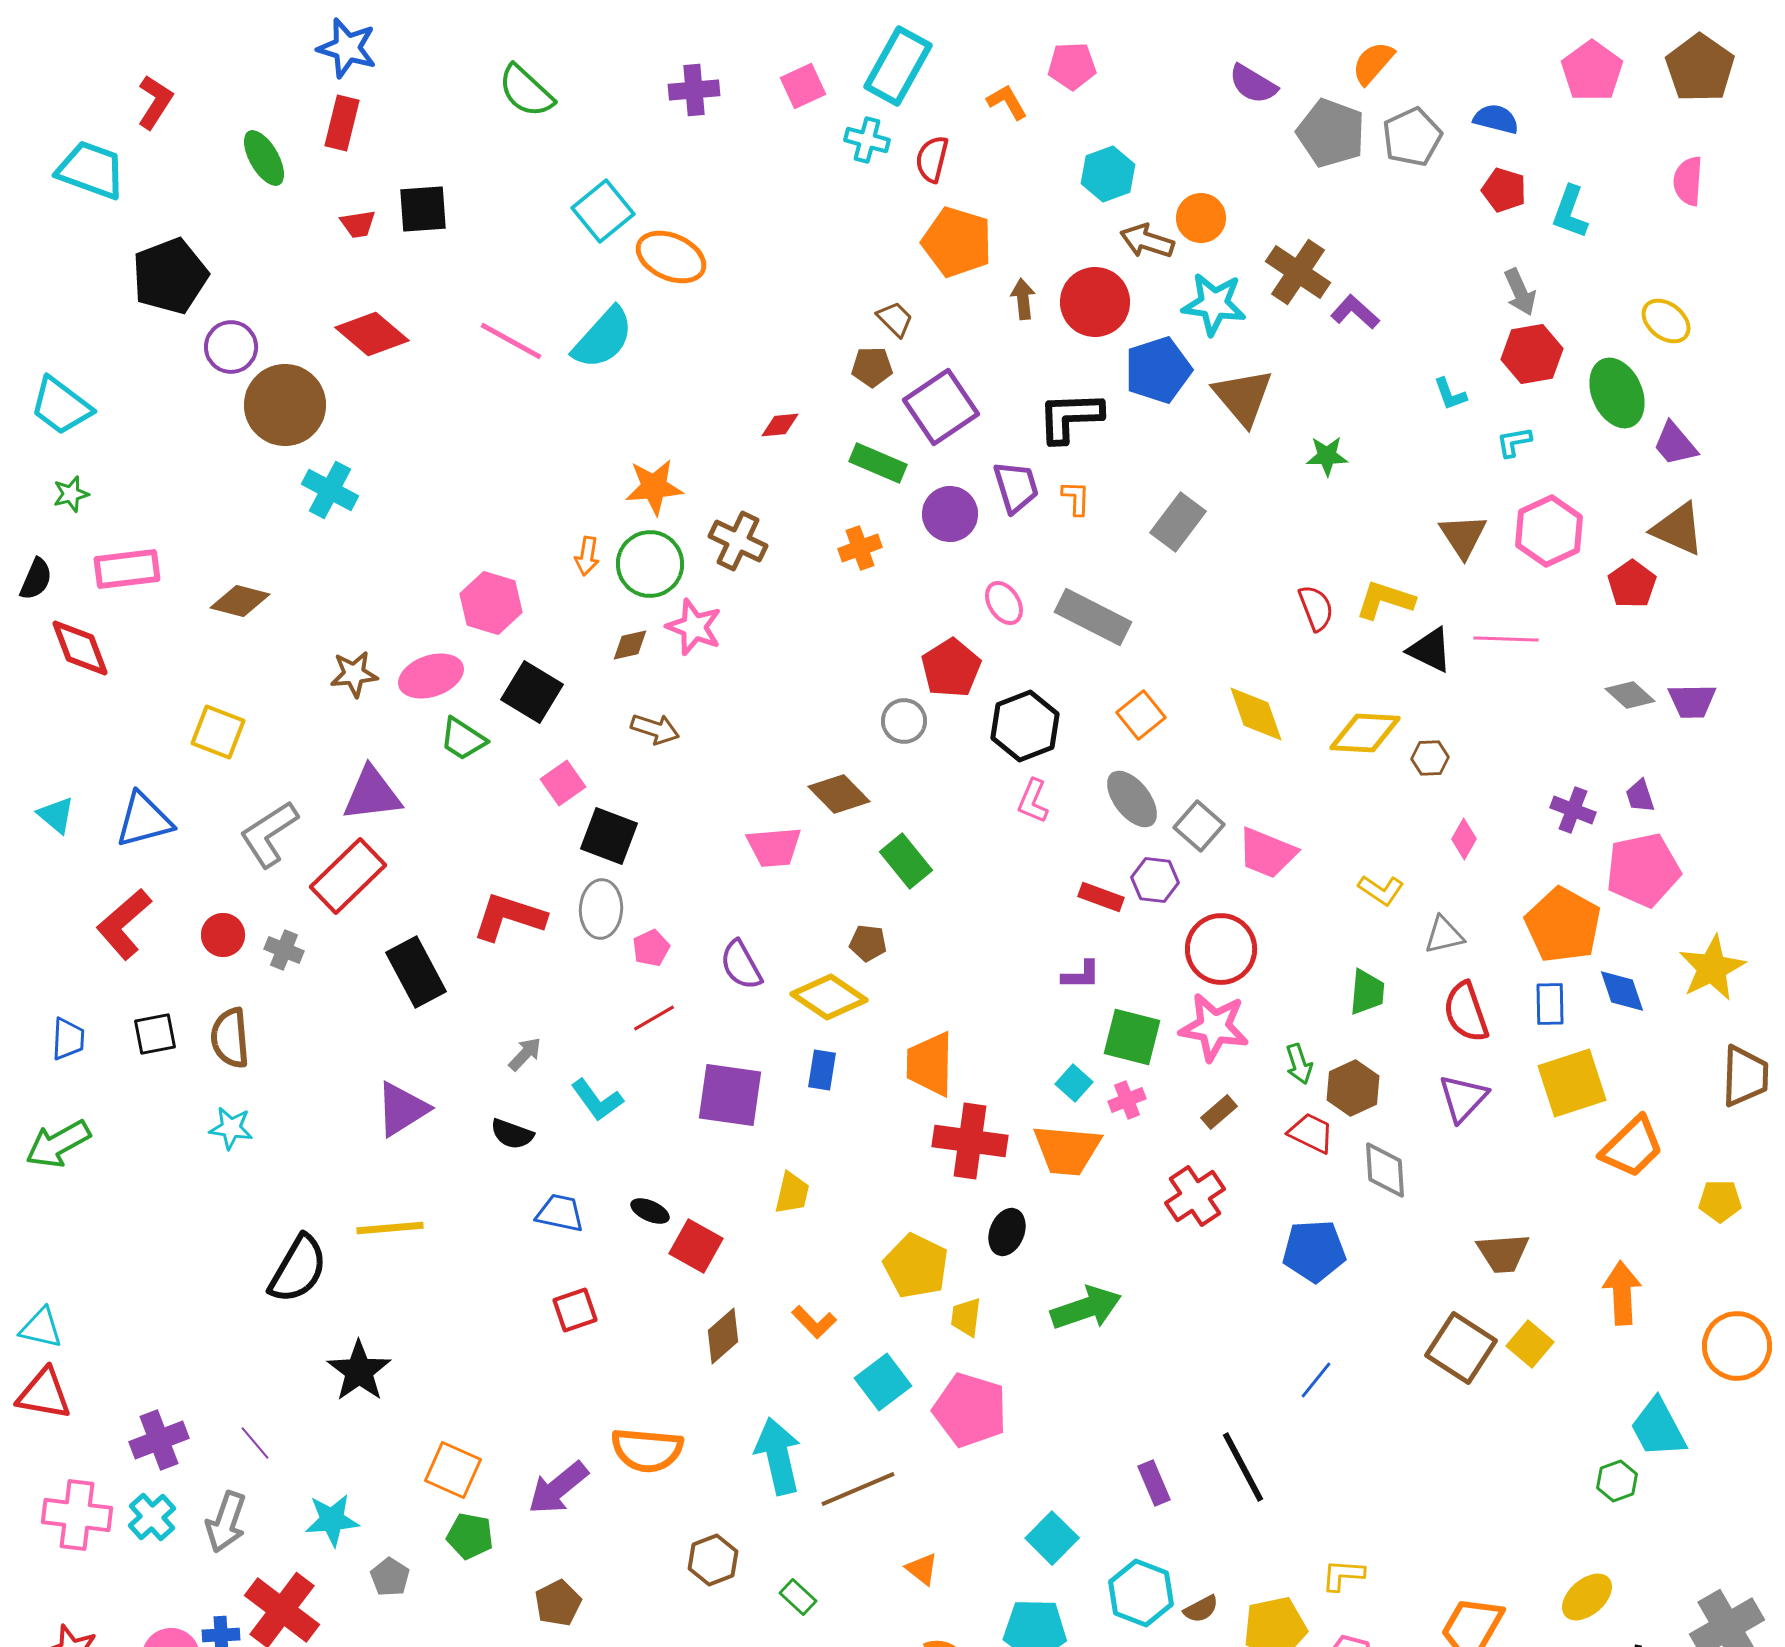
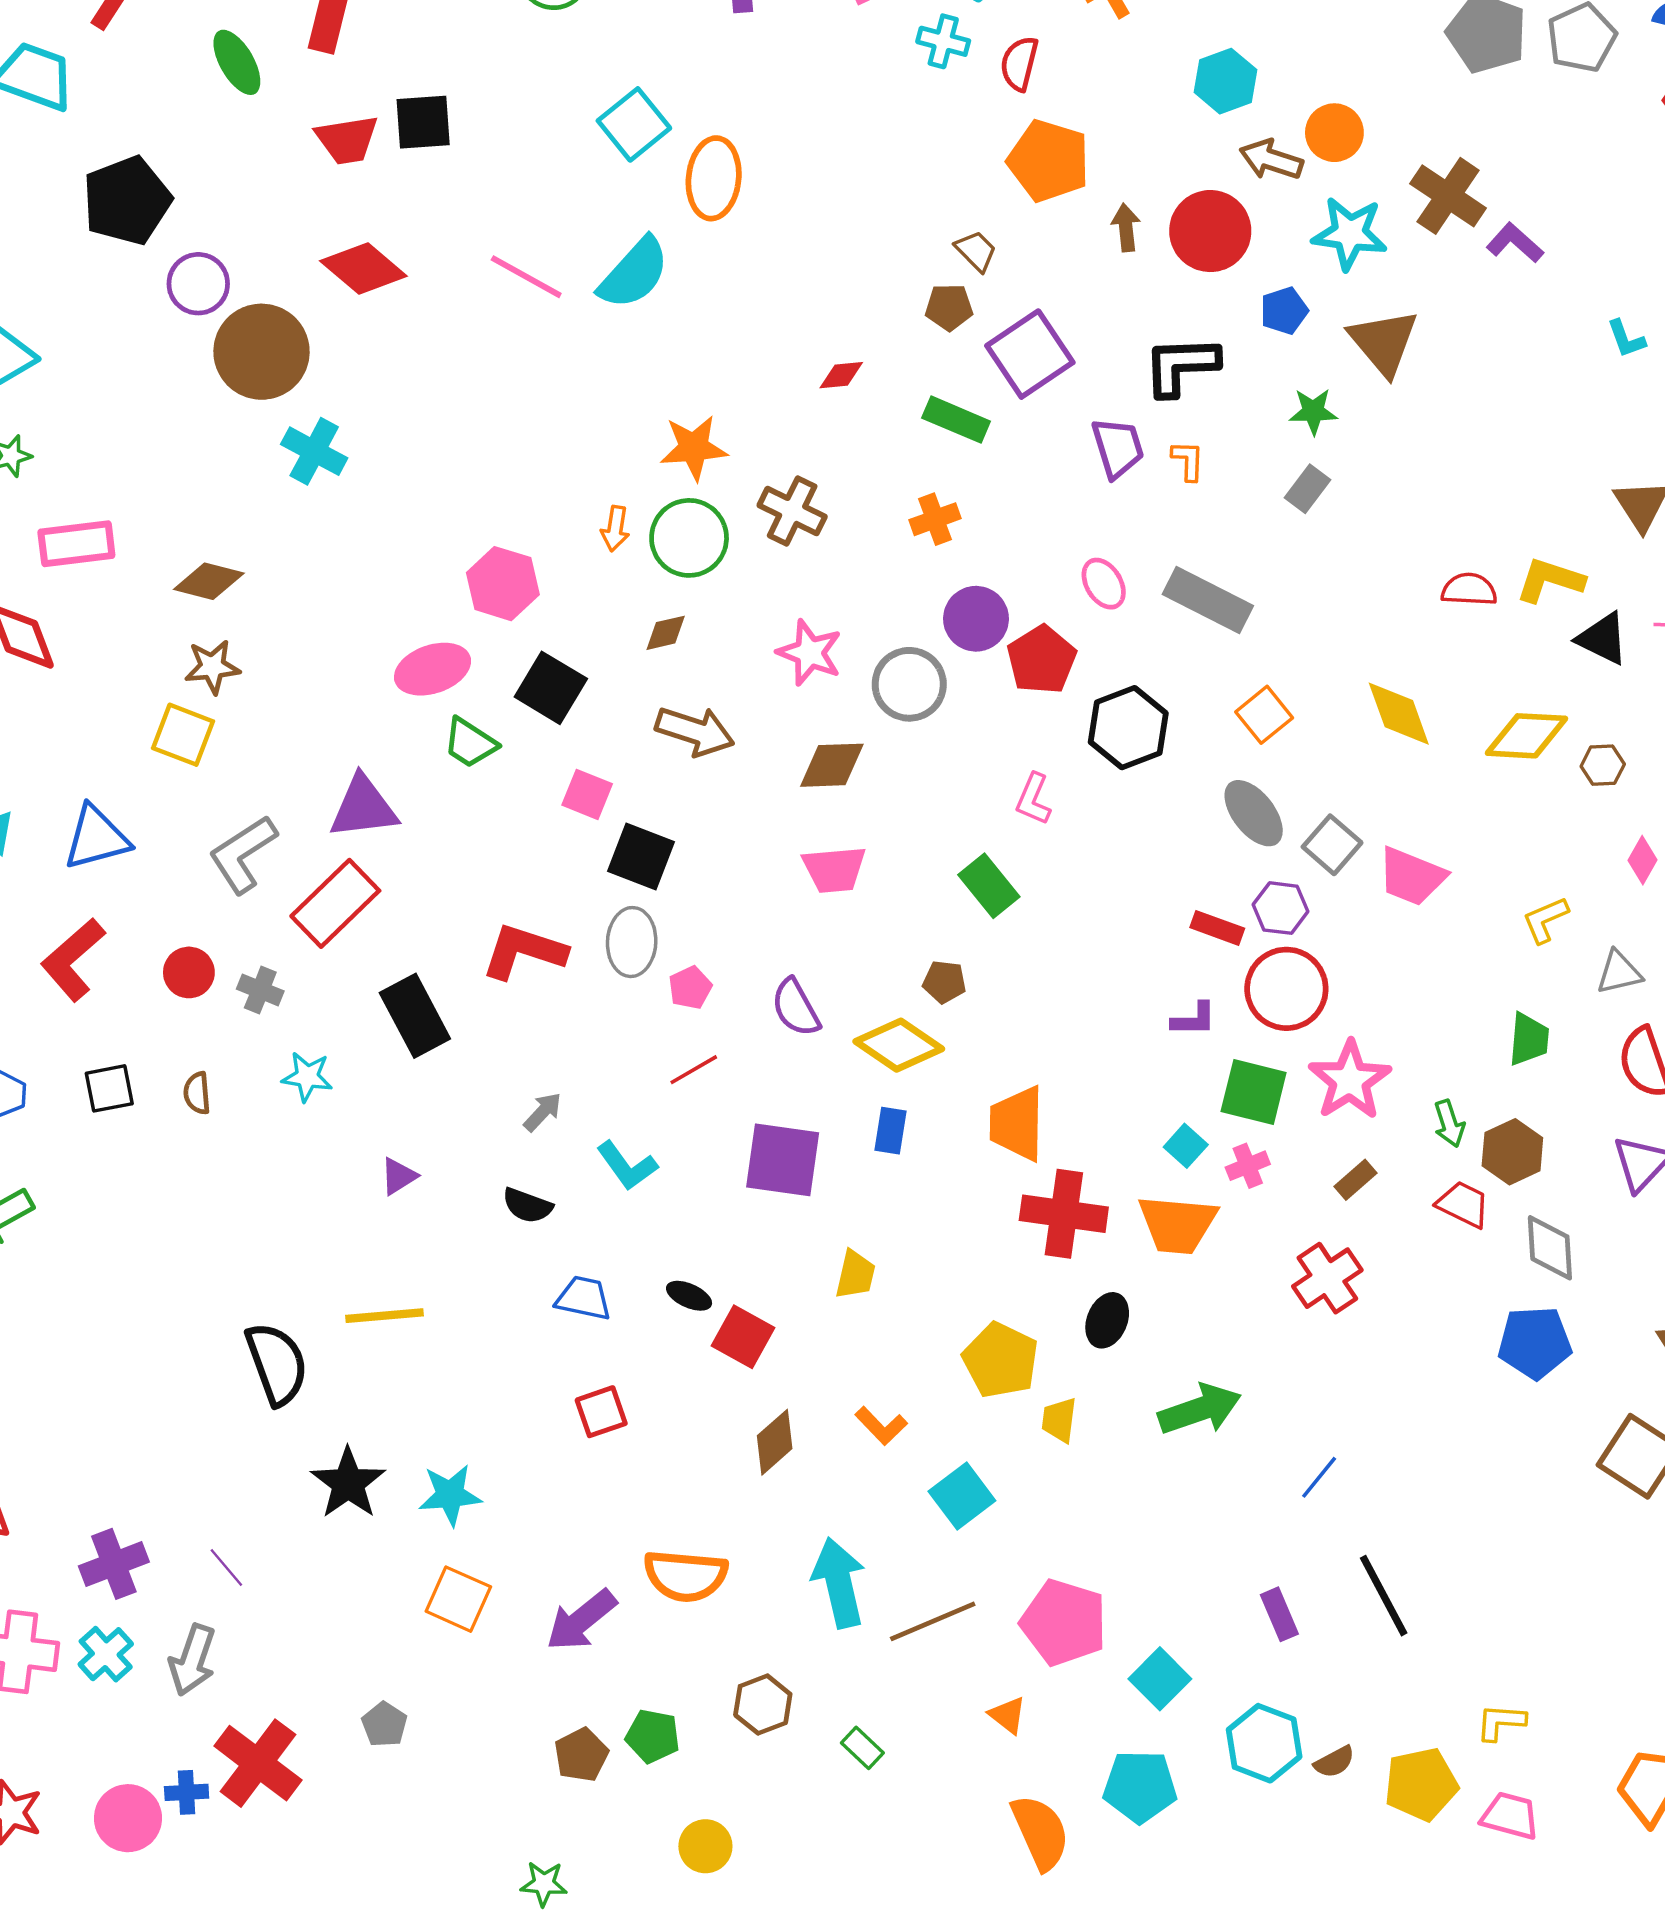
red trapezoid: (358, 224) -> (347, 140), size x1.5
orange ellipse: (671, 257) -> (714, 178), turned 72
blue pentagon: (1158, 370) -> (1284, 311), size x0.6
green star: (1327, 456) -> (1313, 411), moved
purple circle: (950, 514) -> (976, 619), moved
gray rectangle: (1178, 522) -> (1307, 489), size x0.7
red semicircle: (1316, 608) -> (1469, 589), turned -66
pink star: (694, 627) -> (810, 653), moved
brown star: (354, 674) -> (212, 667), moved
gray circle: (904, 721) -> (909, 684), moved, size x1.4
brown arrow: (655, 729) -> (695, 731), size x1.4
pink square: (563, 783) -> (587, 794), turned -33
brown diamond: (839, 794) -> (832, 765), moved, turned -48
pink L-shape: (1033, 801) -> (1033, 799), moved
yellow L-shape: (1381, 890) -> (1545, 920), turned 123
red circle: (1221, 949) -> (1286, 989), moved
pink star: (1214, 1027) -> (1350, 1080), turned 30
brown semicircle: (230, 1038) -> (197, 1093), size x0.6
purple triangle: (402, 1109) -> (399, 1176), size x0.6
cyan star: (231, 1128) -> (307, 1077), moved
blue pentagon: (1314, 1251) -> (1535, 1343), moved
black semicircle: (298, 1269) -> (277, 1364), turned -50
blue line: (1316, 1380) -> (1319, 1477), moved
pink pentagon: (970, 1410) -> (1064, 1623), moved
cyan star: (332, 1520) -> (450, 1495), moved
green pentagon: (470, 1536) -> (653, 1736), moved

